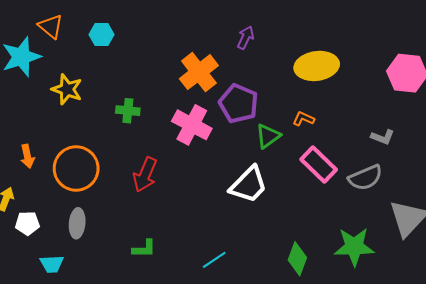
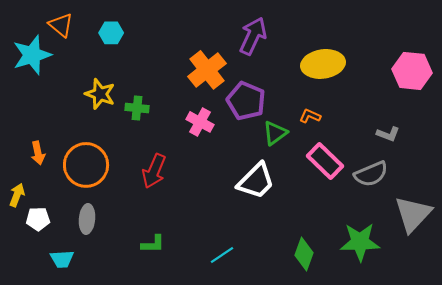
purple arrow: (246, 38) -> (253, 36), size x1.6
yellow star: (67, 89) -> (100, 94), moved
pink cross: (192, 125) -> (200, 122), size x0.7

